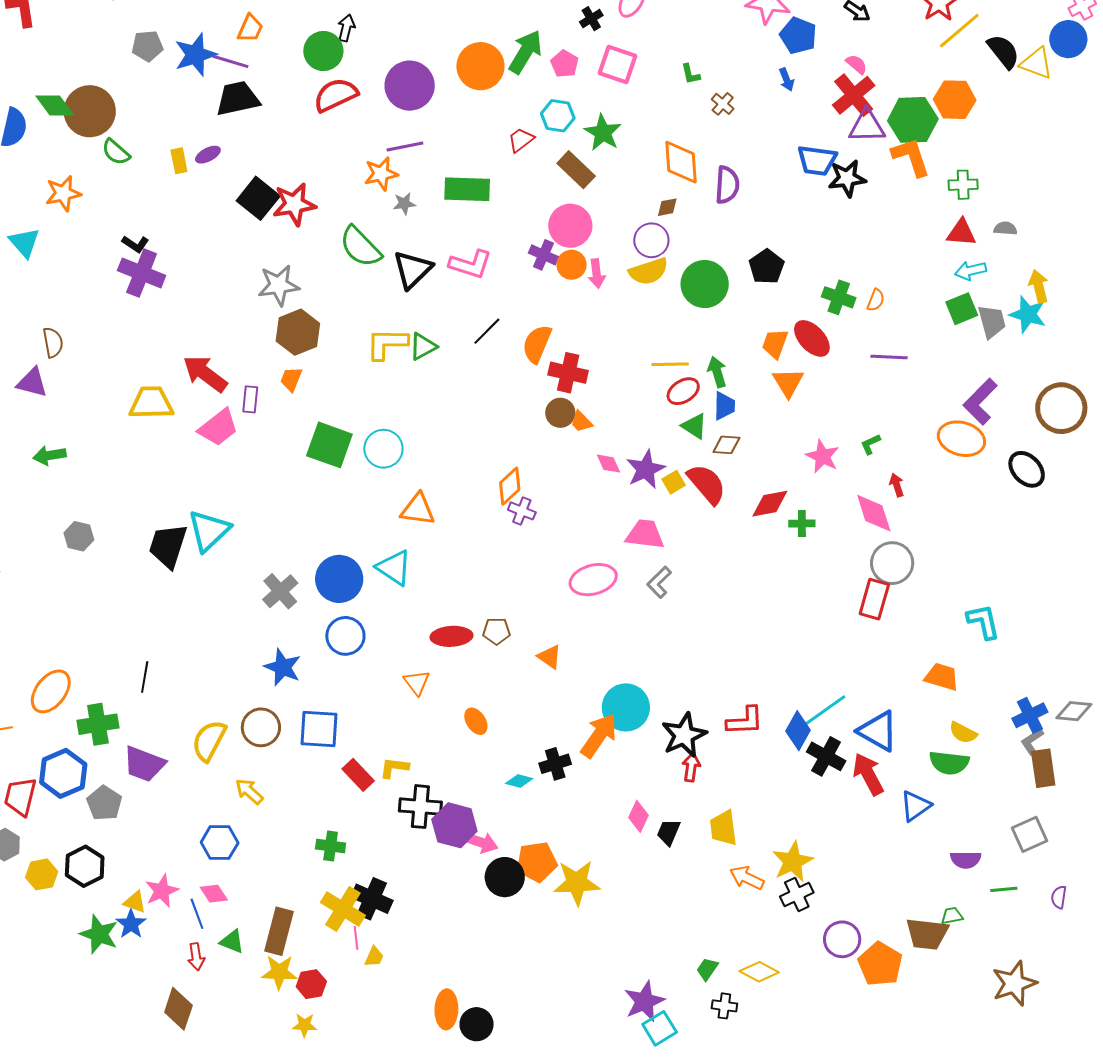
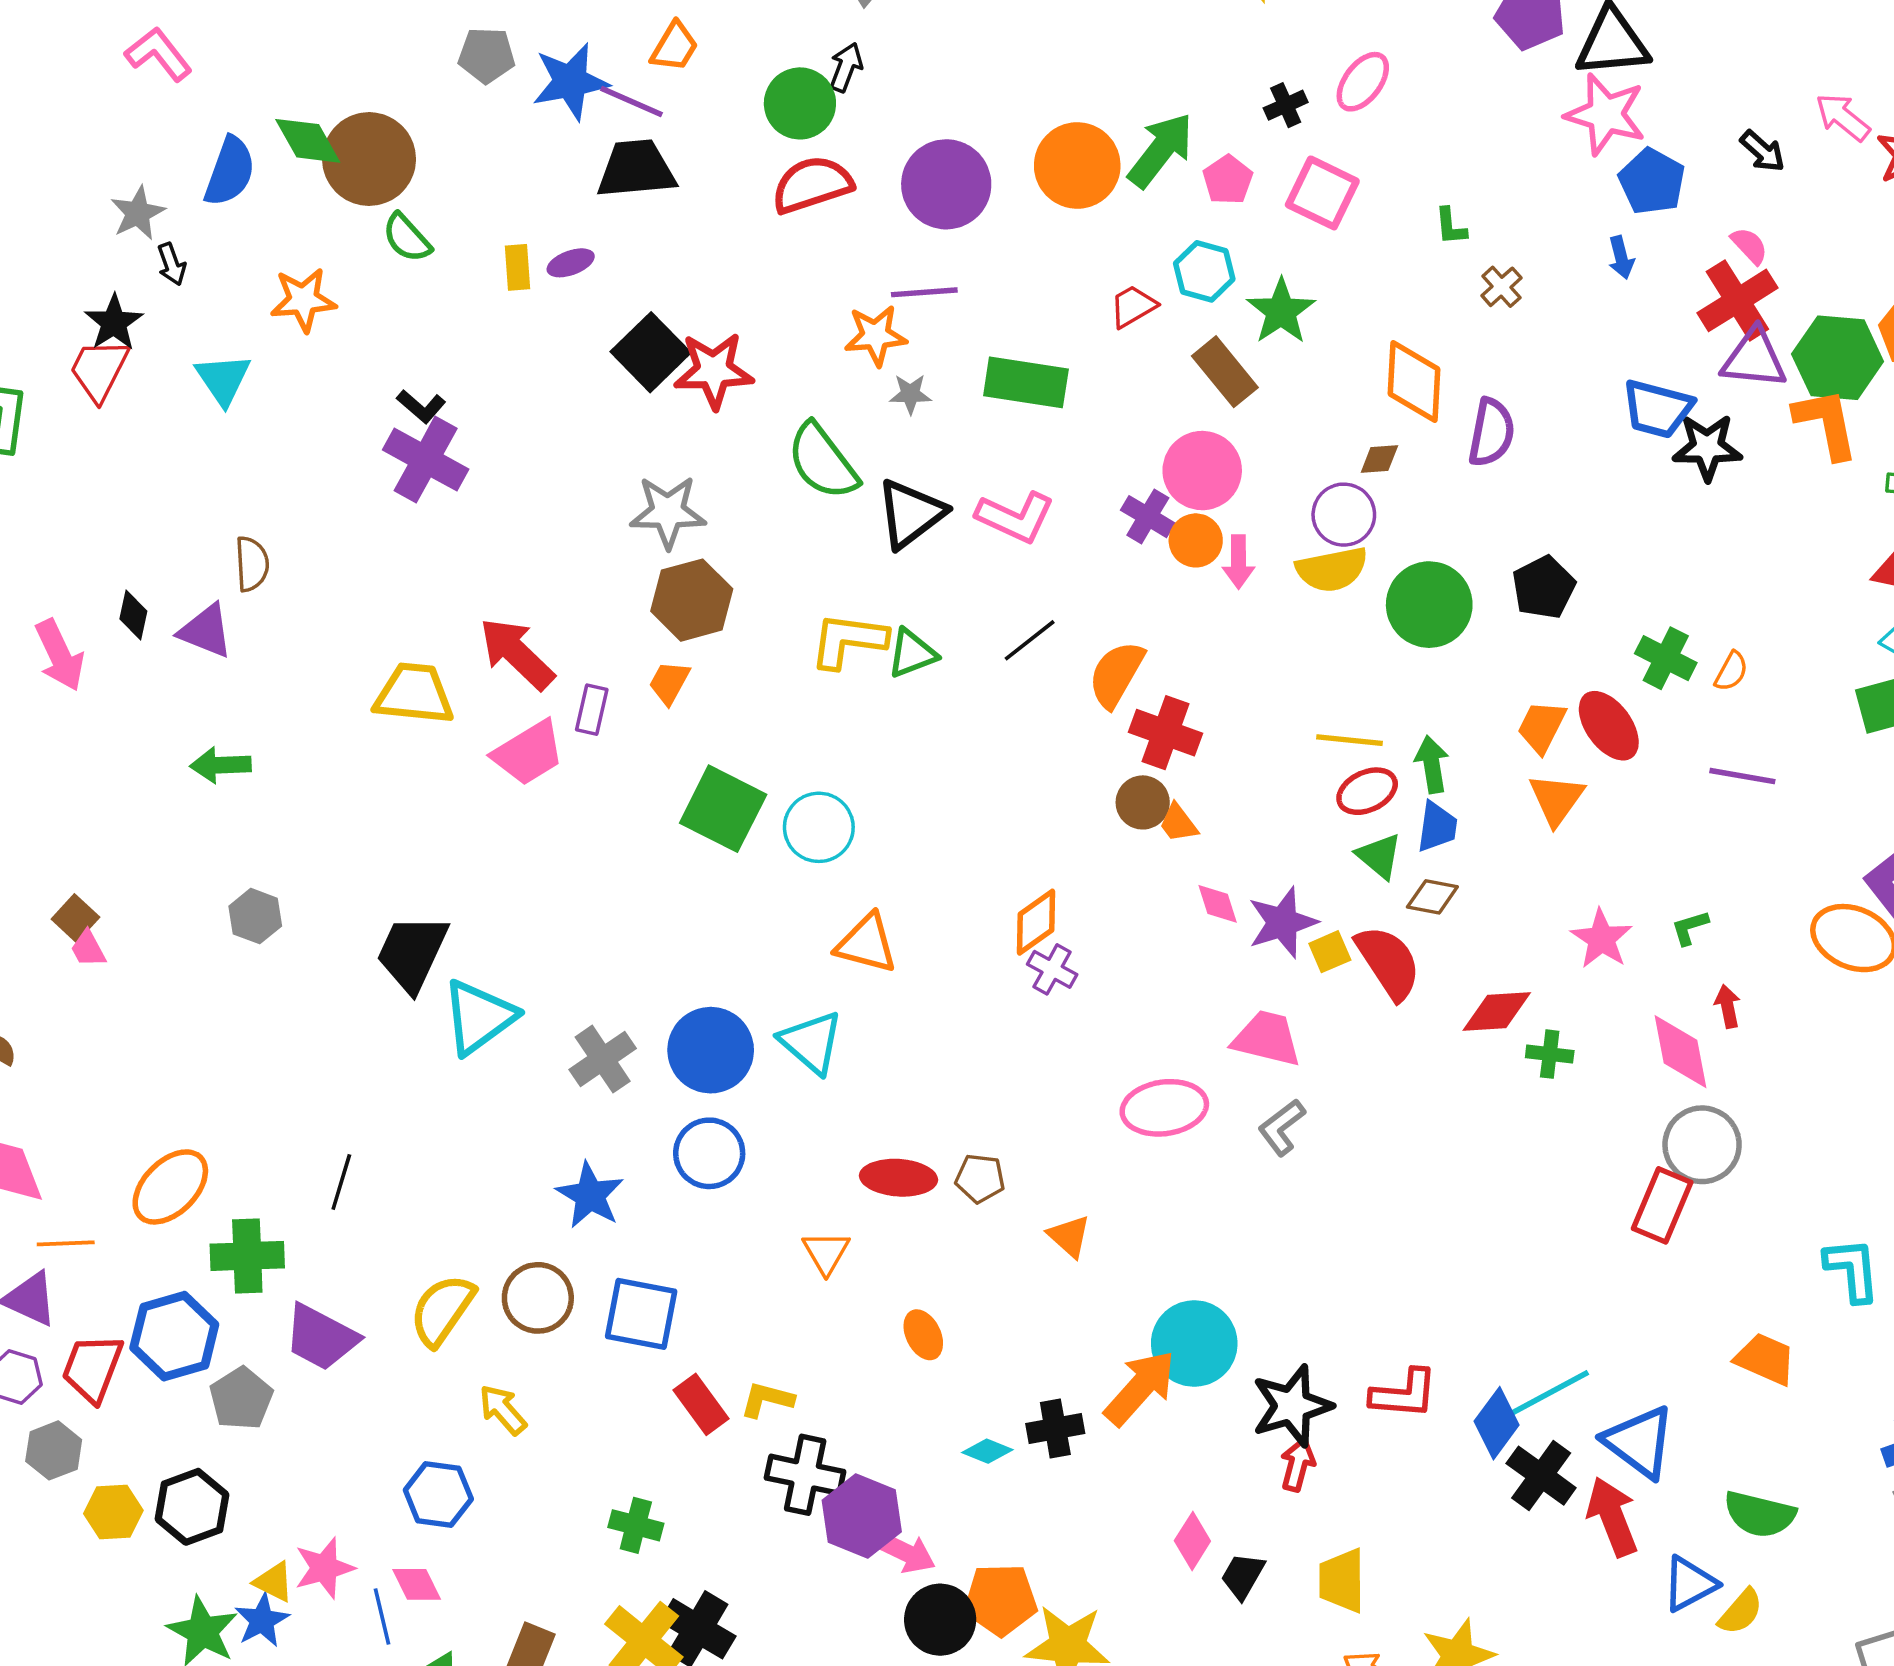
cyan triangle: (209, 531) -> (479, 1017), moved
yellow semicircle: (963, 733) -> (1741, 1612), moved, turned -84

